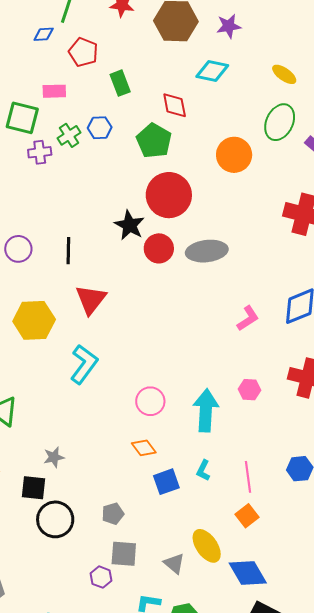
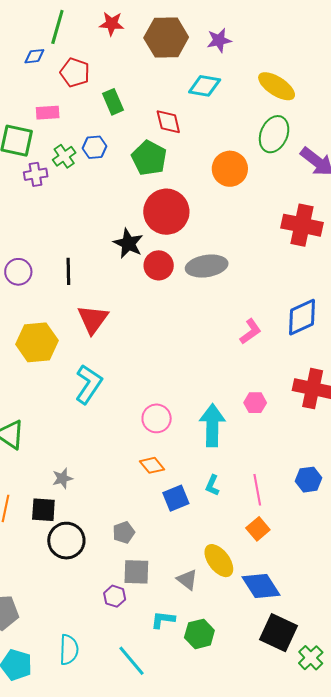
yellow ellipse: (284, 74) -> (277, 86), size x1.5

